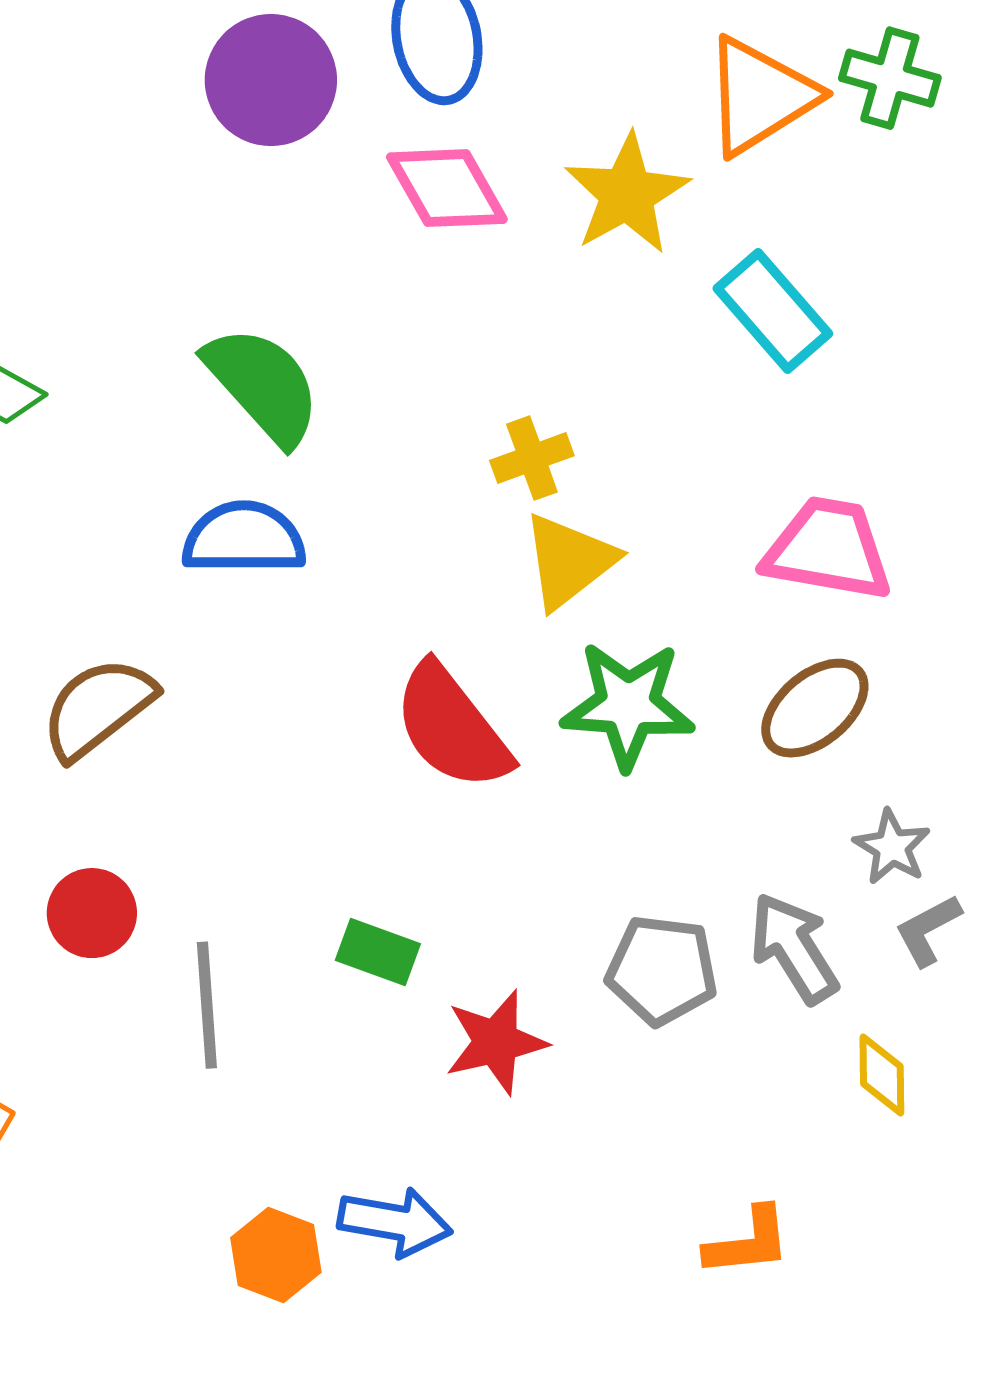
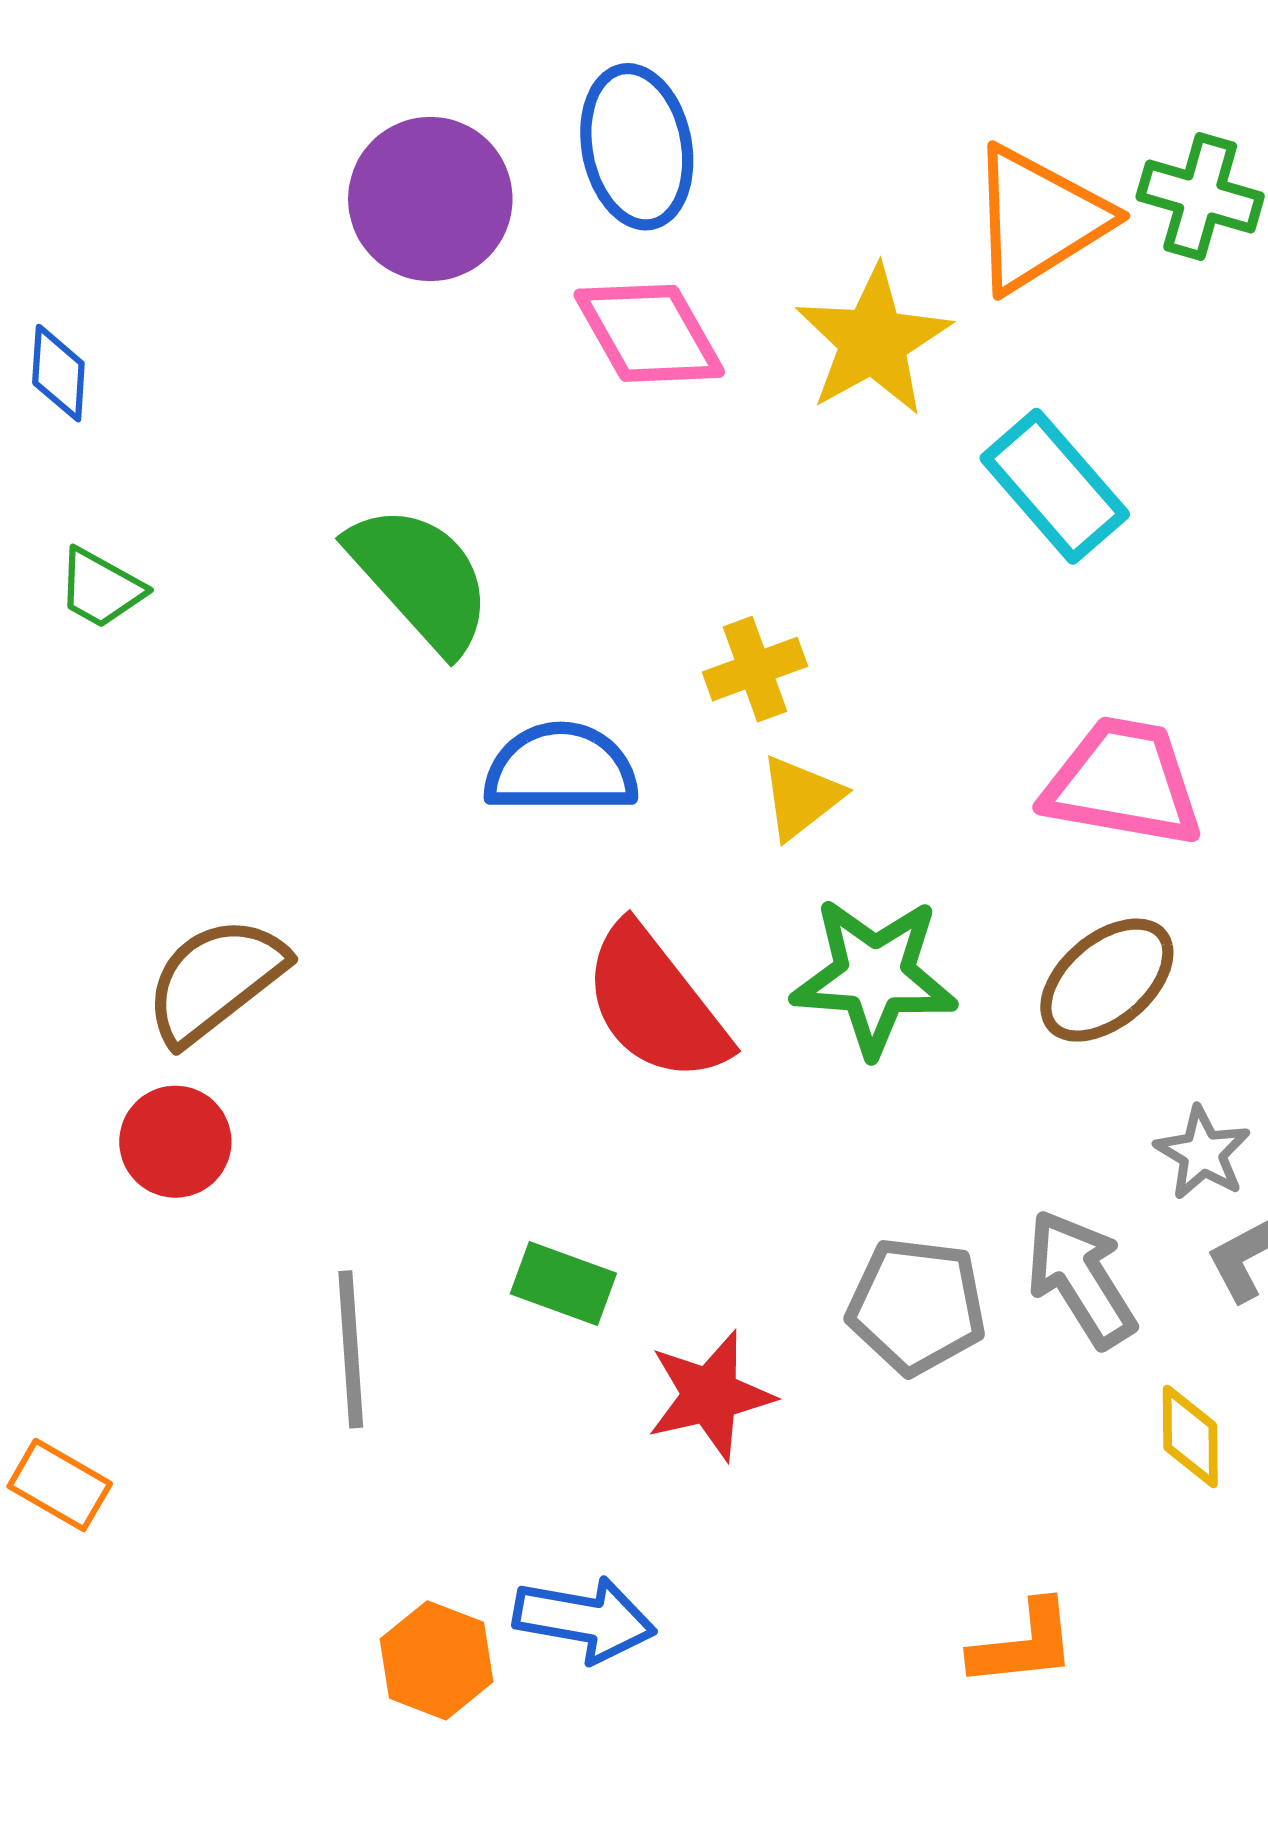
blue semicircle: (244, 538) -> (561, 769), moved
yellow triangle: (569, 561) -> (801, 797), size x0.7
red circle: (92, 913) -> (175, 1142), moved

